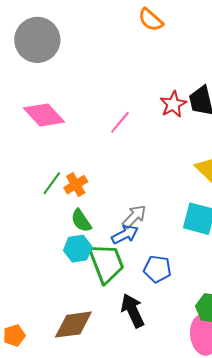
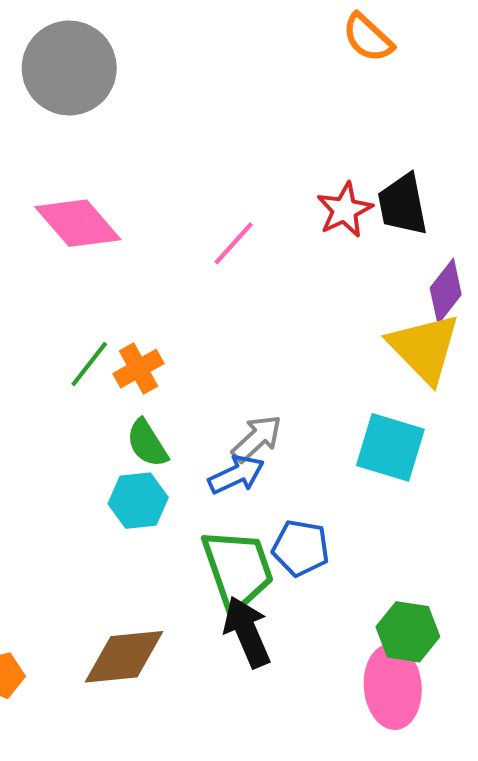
orange semicircle: (151, 20) -> (368, 38), moved
green trapezoid: (106, 263) -> (238, 570), moved

